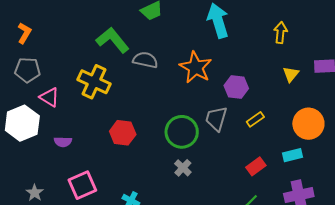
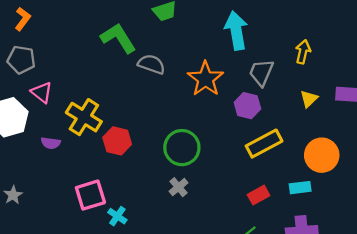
yellow cross: (94, 82) -> (84, 117), moved
gray trapezoid: (216, 119) -> (261, 73), moved
yellow rectangle: (255, 119) -> (264, 144), size x1.8
pink square: (82, 185) -> (90, 195), moved

